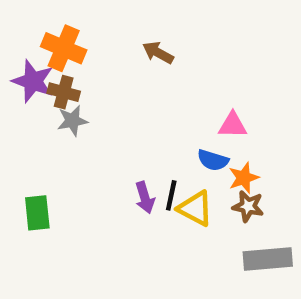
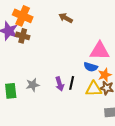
gray star: (72, 121) -> (33, 85), moved
pink triangle: (233, 125) -> (100, 51), size x1.5
yellow triangle: (195, 208) -> (94, 89), moved, turned -30

